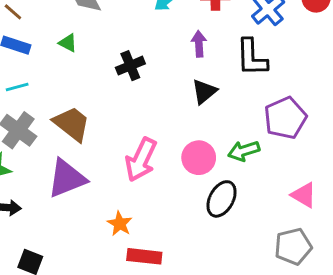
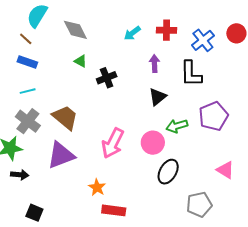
green triangle: (68, 43) -> (81, 61), moved
green arrow: (244, 151) -> (177, 126), moved
gray pentagon: (293, 247) -> (199, 204), moved

